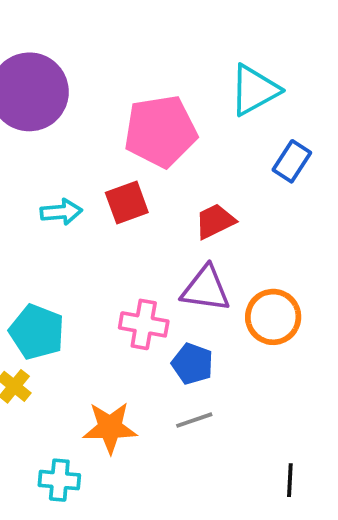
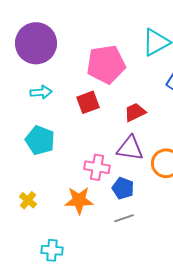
cyan arrow: (61, 212) -> (41, 92), moved
cyan pentagon: (37, 332) -> (40, 140), moved
orange star: (110, 428) -> (79, 200), moved

